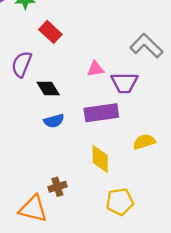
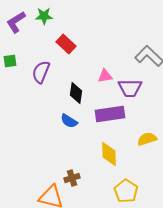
black diamond: (48, 89) -> (76, 93), moved, turned 40
blue semicircle: (54, 121) -> (69, 121), turned 48
yellow pentagon: (120, 202) -> (126, 191), turned -30

